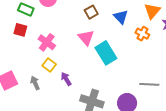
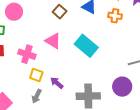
pink triangle: (86, 38) -> (53, 41), moved
gray arrow: (35, 83) -> (37, 96), moved, turned -112

